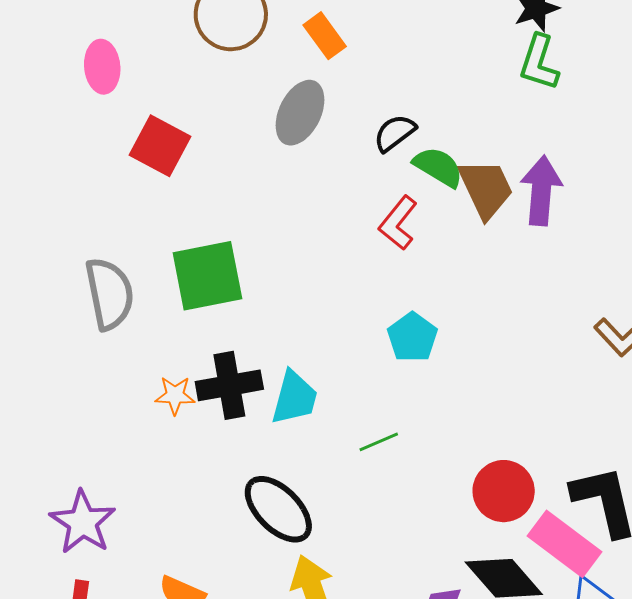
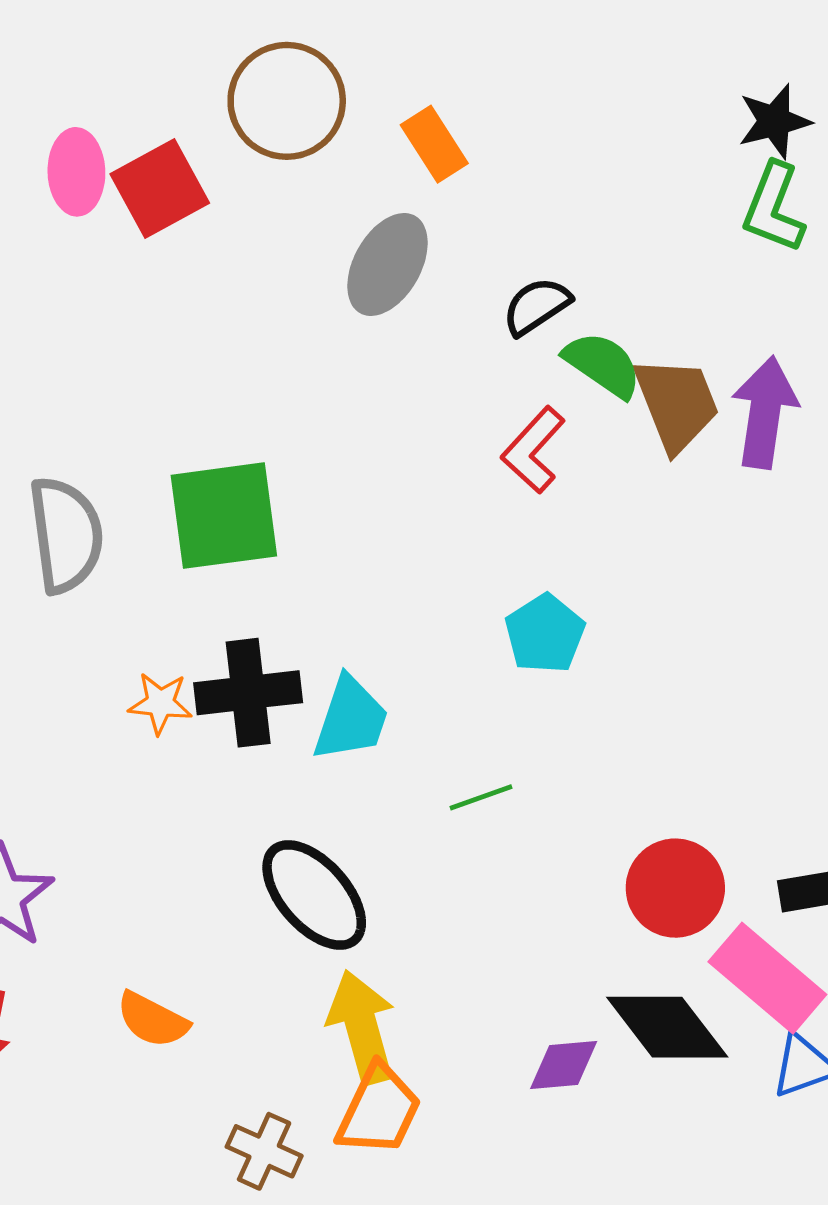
red square: (160, 146) -> (160, 189), moved, turned 30

